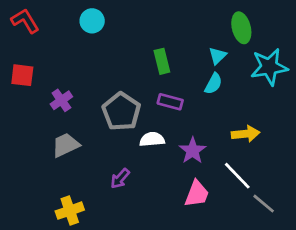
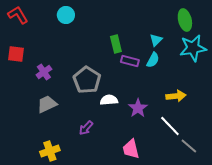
green ellipse: (241, 28) -> (185, 20), moved
purple rectangle: (170, 102) -> (130, 61), moved
pink trapezoid: (197, 194) -> (131, 149), moved, turned 145

